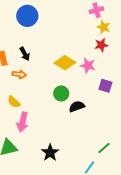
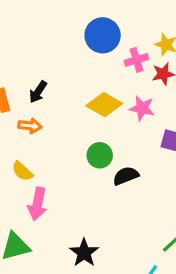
pink cross: (96, 10) -> (137, 60), moved
blue circle: (27, 16) -> (103, 35), moved
black arrow: (25, 54) -> (38, 92), turned 64

